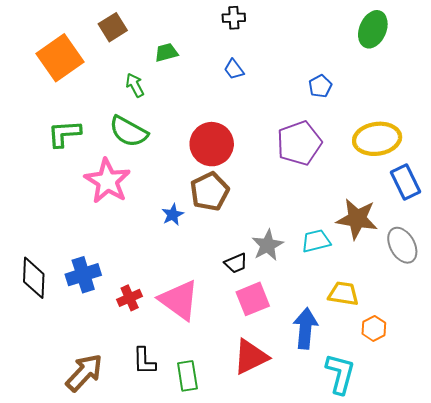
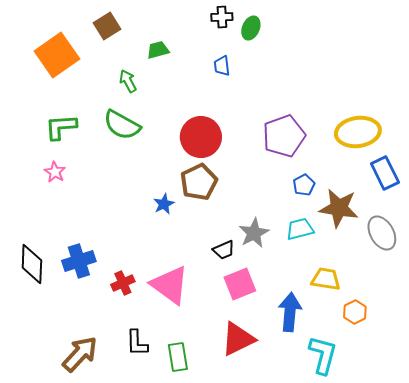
green ellipse: (373, 29) -> (251, 28), moved, size x0.7
blue trapezoid: (234, 69) -> (222, 66), turned 30
blue pentagon: (320, 86) -> (304, 185), moved
pink star: (107, 181) -> (55, 172), moved, size x0.5

